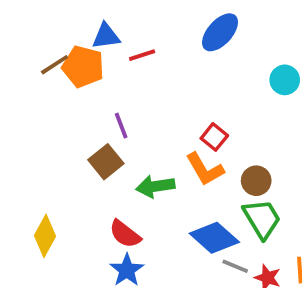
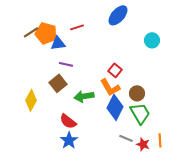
blue triangle: (106, 36) -> (58, 43), moved
purple line: (121, 126) -> (66, 64), turned -56
yellow diamond: (45, 236) -> (31, 100), moved
blue diamond: (214, 238) -> (115, 107), moved, turned 75

